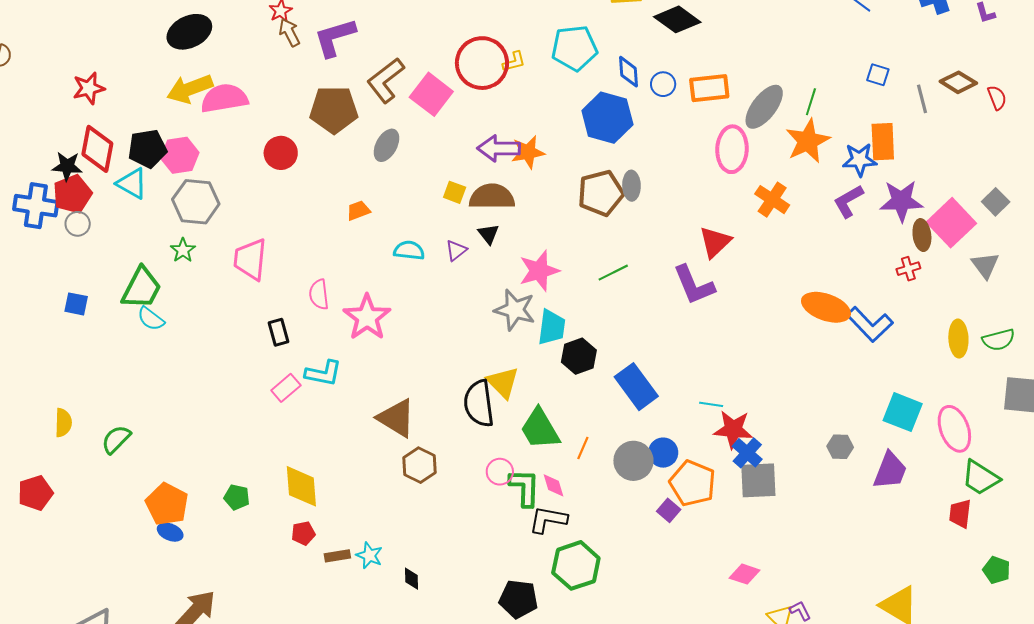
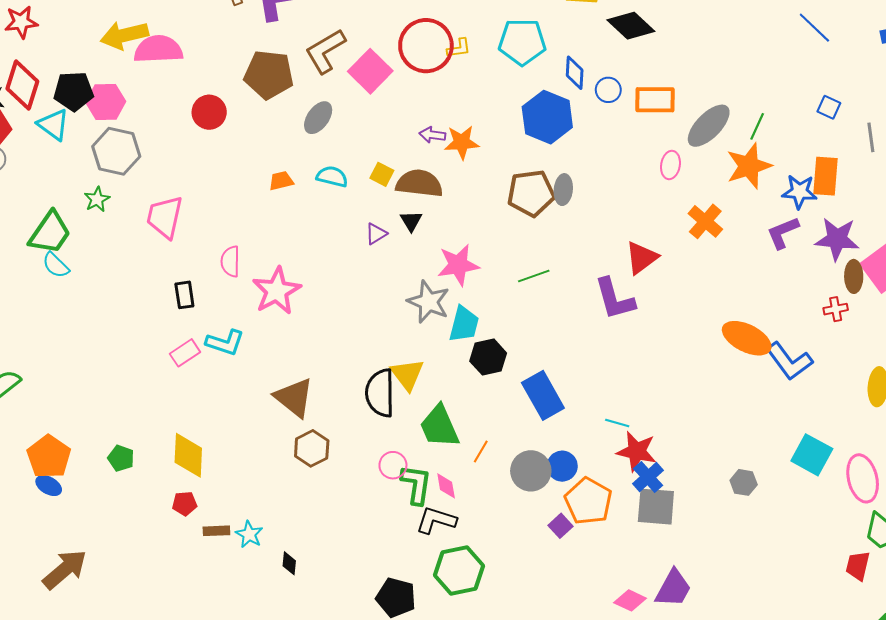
purple arrow: (499, 148) -> (432, 135), size x0.6
pink ellipse: (732, 149) -> (670, 165), size x0.6
cyan semicircle: (409, 250) -> (332, 177), moved
purple trapezoid: (890, 471) -> (673, 588), moved

